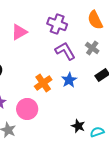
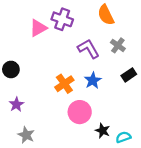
orange semicircle: (95, 20) -> (106, 15), moved
purple cross: (57, 24) -> (62, 19), moved
pink circle: (27, 109) -> (80, 112), moved

